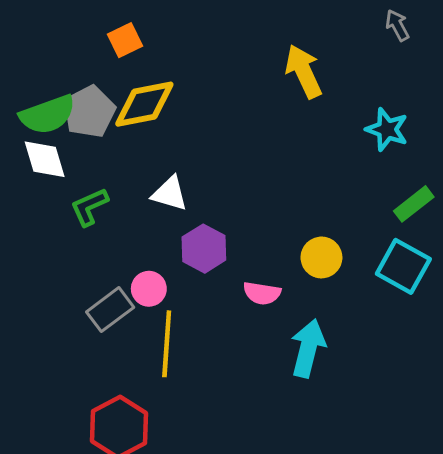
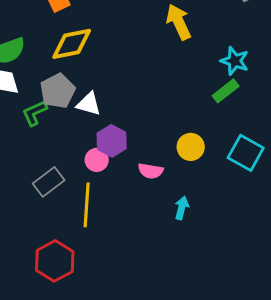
gray pentagon: (89, 112) -> (58, 91), moved
green rectangle: (414, 204) -> (226, 91), moved
pink circle: (149, 289) -> (97, 160), moved
cyan arrow: (308, 348) -> (182, 208), size x0.6

